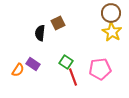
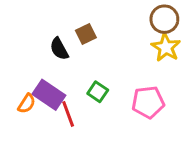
black semicircle: (40, 33) -> (59, 49), turned -35
purple rectangle: (33, 64) -> (49, 95), size x1.5
red line: (73, 77) -> (68, 114), moved

